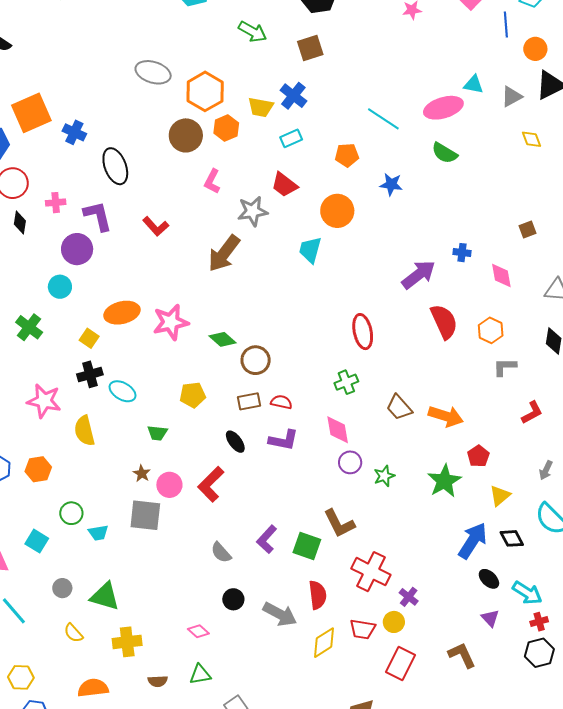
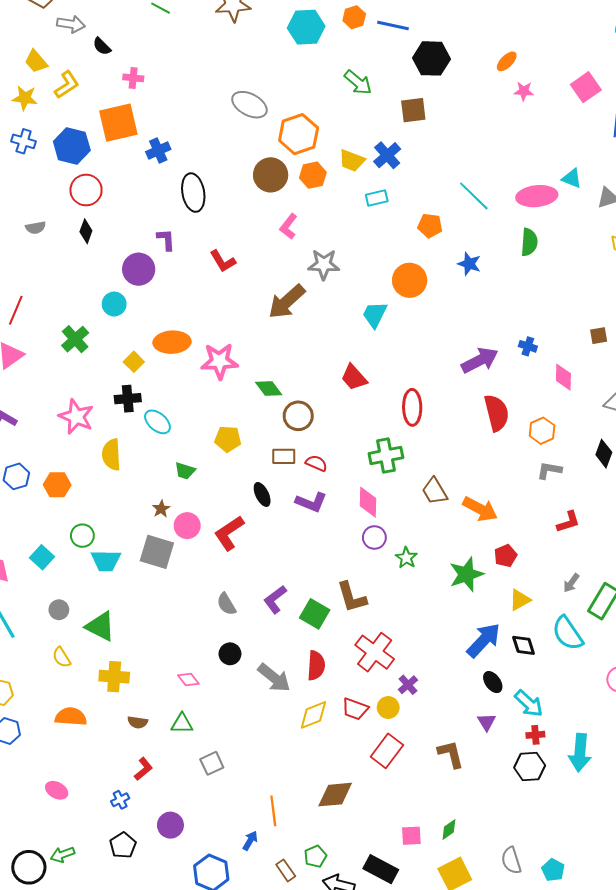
blue cross: (74, 132) -> (158, 150), turned 30
green semicircle: (444, 153) -> (529, 242), turned -128
red trapezoid: (284, 185) -> (354, 377), moved
pink cross: (56, 203) -> (133, 78), moved
purple L-shape: (98, 216) -> (166, 240), size x0.7
green cross: (346, 382) -> (386, 456), size x1.4
green star: (384, 476) -> (406, 558), turned -30
cyan trapezoid: (98, 533) -> (106, 561), size x1.4

